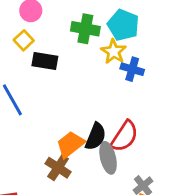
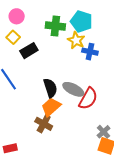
black rectangle: (45, 61) -> (29, 51), turned -36
black semicircle: (96, 136) -> (50, 88), moved, turned -36
gray ellipse: (108, 158) -> (73, 89), moved, turned -45

